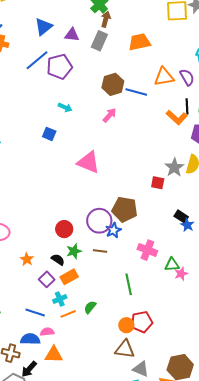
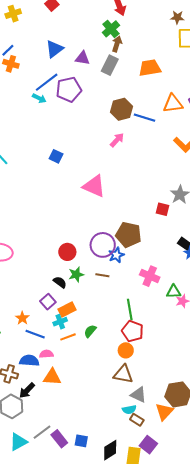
cyan arrow: (65, 107) -> (39, 98), moved
orange star: (27, 259) -> (22, 318), moved
orange rectangle: (69, 277) -> (67, 309), moved
red pentagon: (142, 322) -> (133, 331), moved, turned 30

